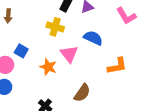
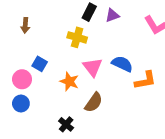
blue semicircle: (93, 38) -> (122, 64), moved
brown semicircle: (82, 93) -> (94, 102), moved

